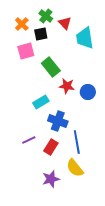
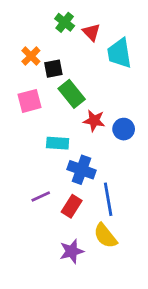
orange cross: (22, 24) -> (31, 56), moved
black square: (41, 34) -> (53, 69), moved
pink square: (26, 51) -> (29, 101), moved
cyan rectangle: (41, 102) -> (58, 143), turned 35

